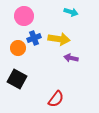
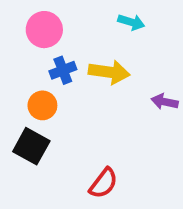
orange circle: (18, 48) -> (42, 105), moved
purple arrow: (71, 58) -> (165, 102), moved

